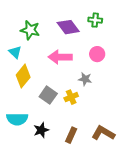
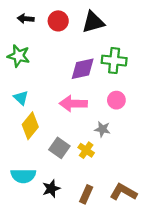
green cross: (95, 20) -> (114, 61), size x1.5
purple diamond: (68, 27) -> (83, 69), turned -65
green star: (30, 30) -> (19, 56), moved
yellow cross: (71, 97) -> (86, 150), turned -32

